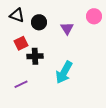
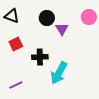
black circle: (39, 22) -> (47, 18), moved
black cross: (35, 56) -> (40, 57), moved

